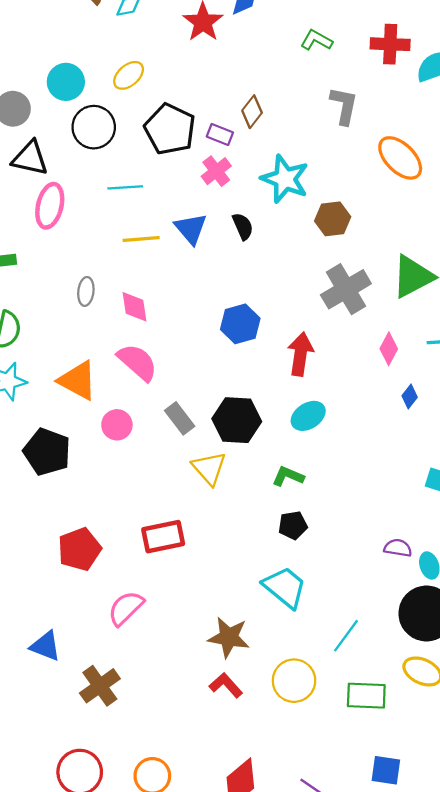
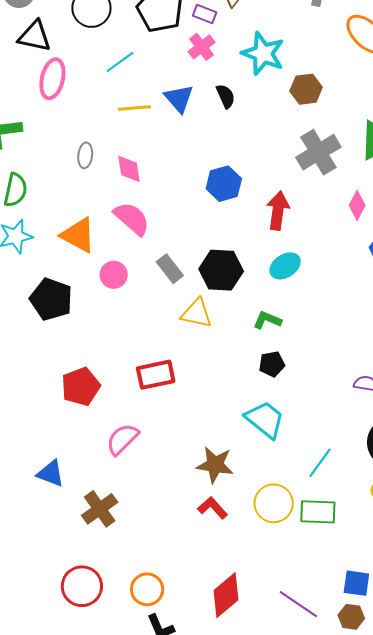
cyan line: (125, 187) -> (120, 62), turned -32
yellow triangle: (209, 468) -> (197, 313), turned -36
green rectangle: (366, 696) -> (318, 512), moved

